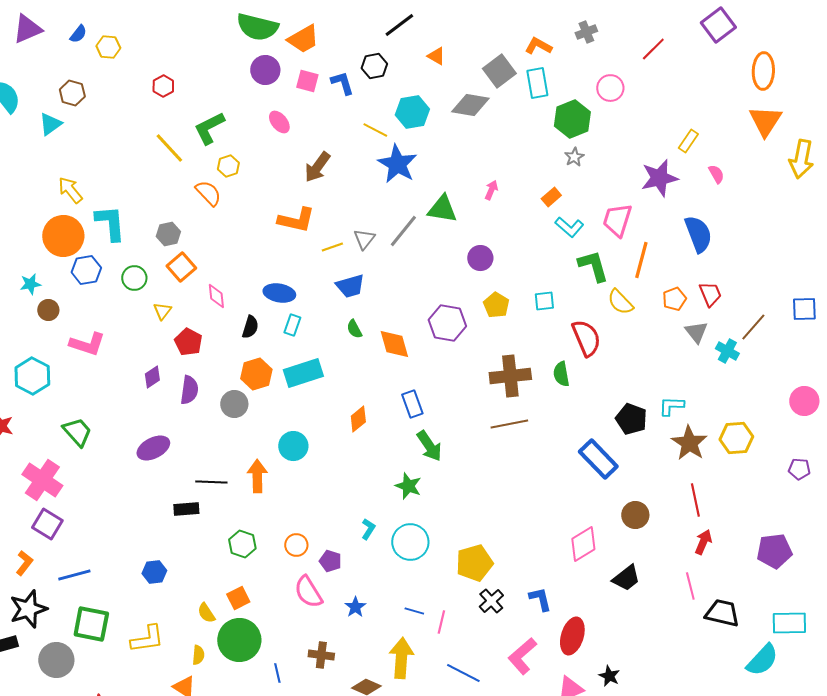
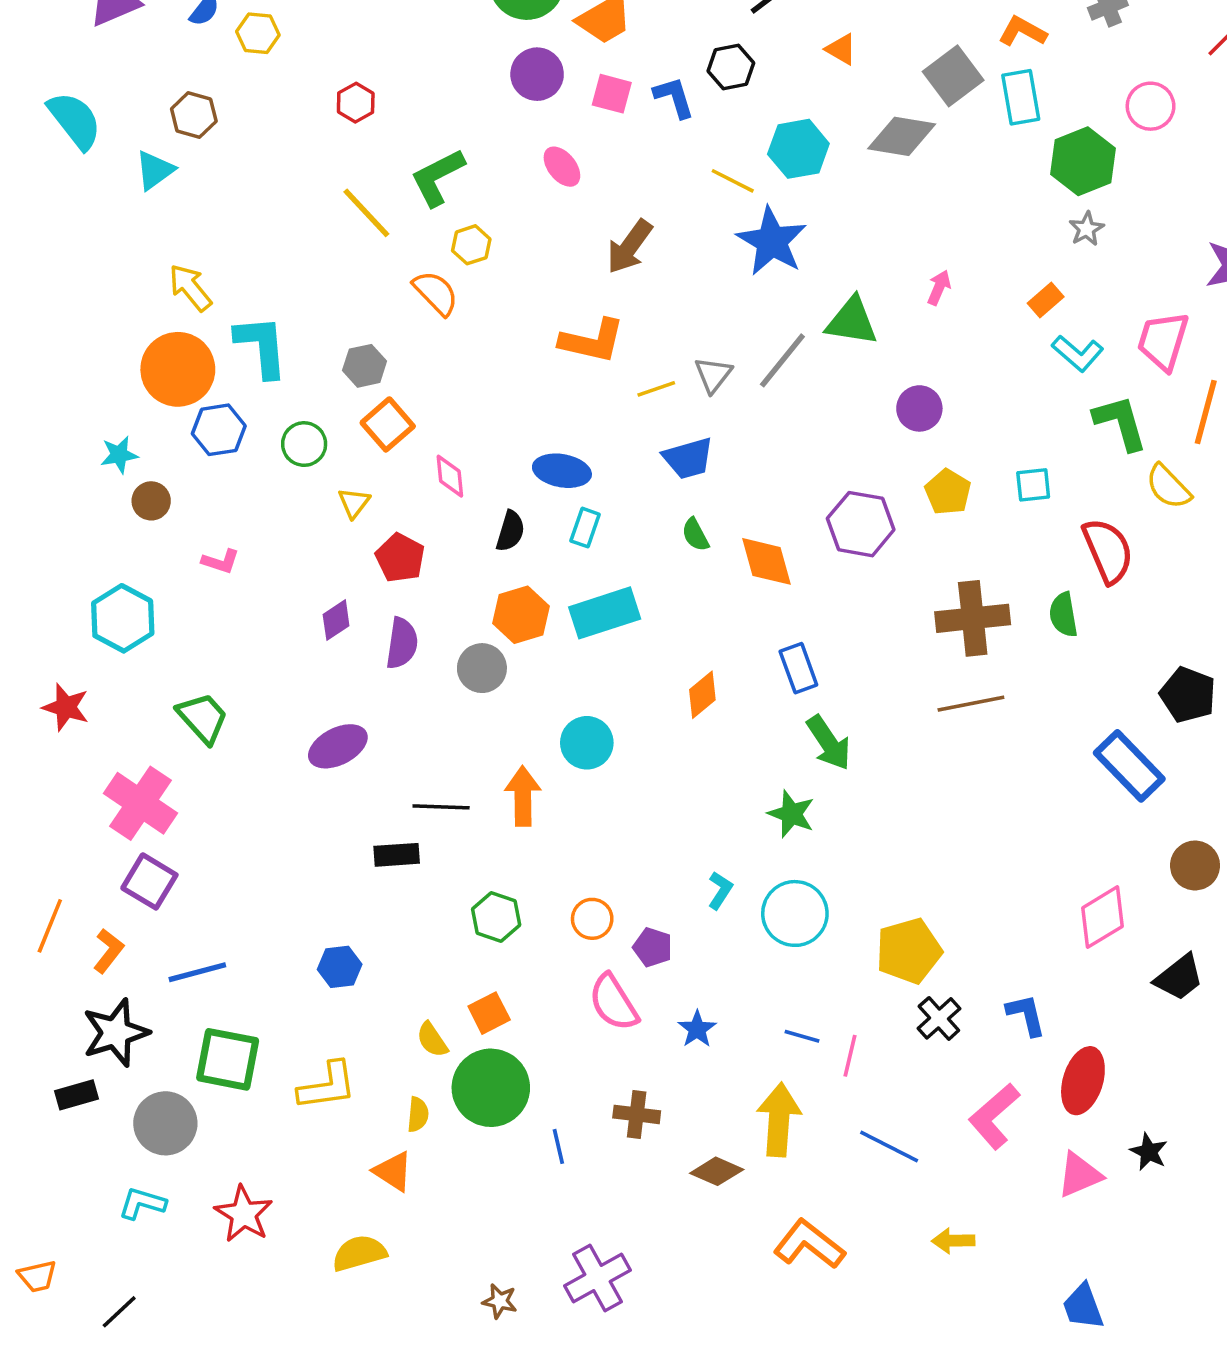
pink L-shape: (87, 344) -> (221, 561), size x0.6

